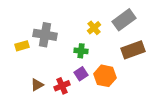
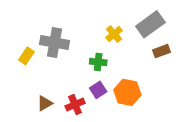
yellow rectangle: (22, 46) -> (26, 56), turned -40
brown rectangle: (133, 50) -> (161, 51), moved, size x0.6

